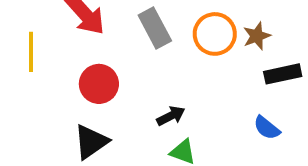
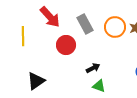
red circle: (99, 84) -> (66, 45), moved
black triangle: (91, 142) -> (36, 81), moved

